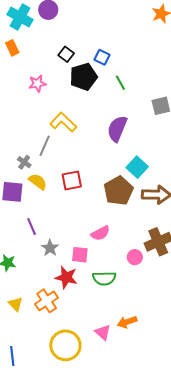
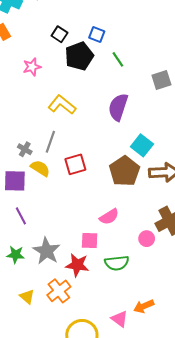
gray line: (45, 146) -> (50, 142), moved
purple line: (32, 226) -> (21, 216), moved
gray star: (50, 248) -> (46, 251), moved, size x1.5

